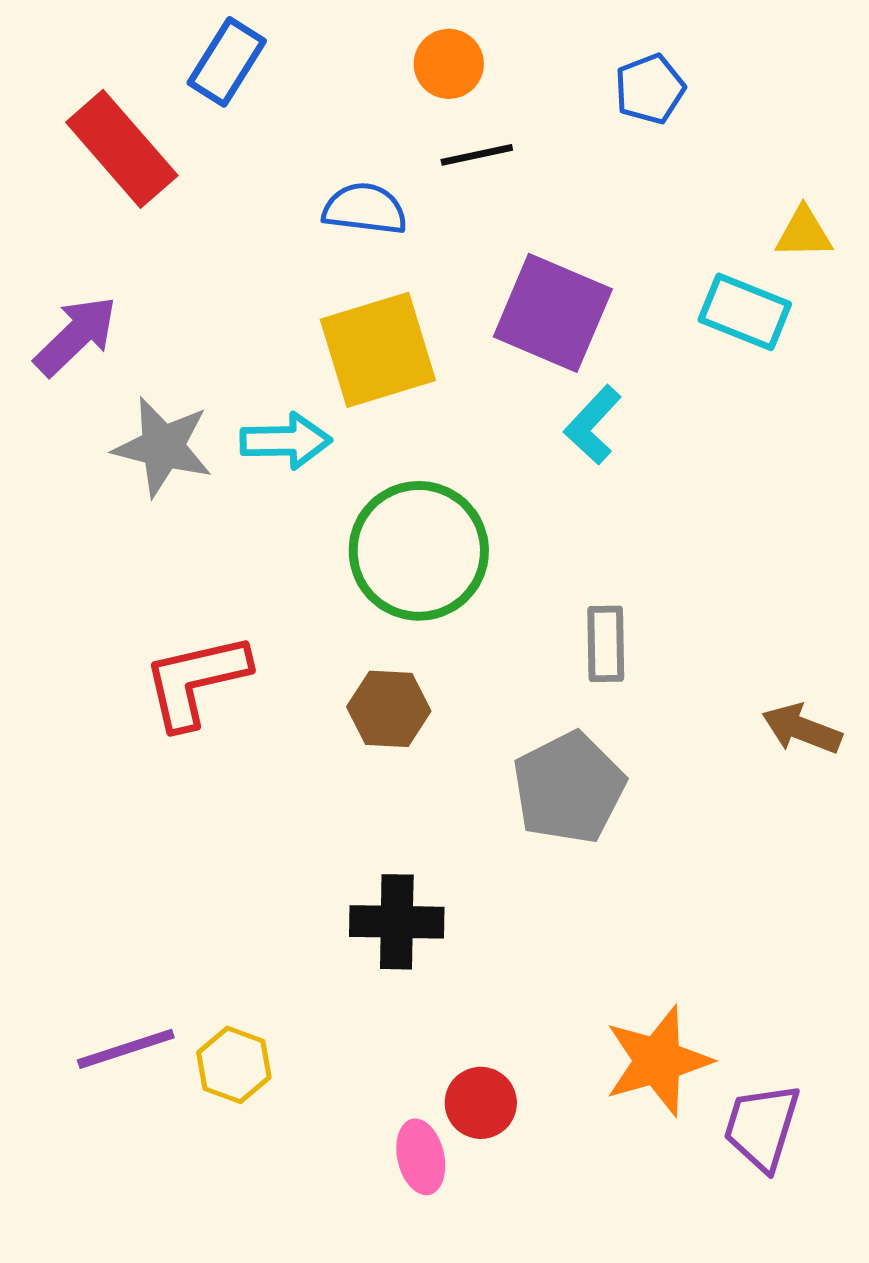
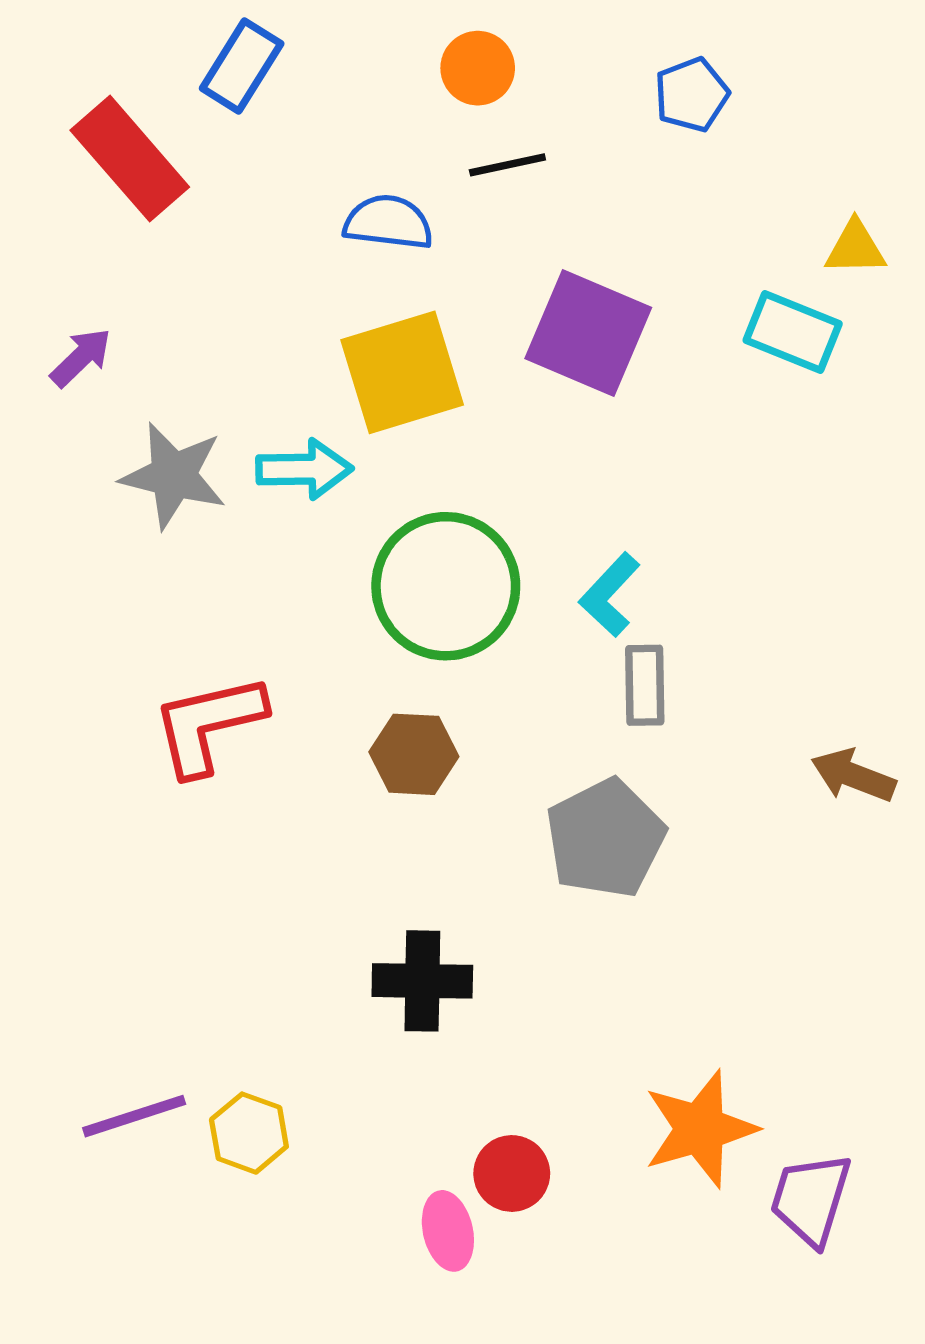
purple arrow: (76, 336) -> (81, 357), size x0.7
cyan L-shape: (593, 425) -> (610, 595), moved

